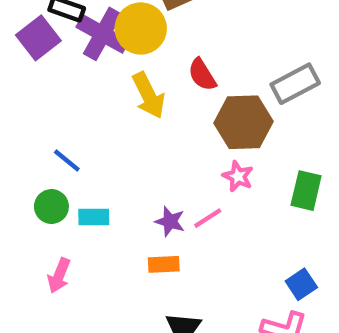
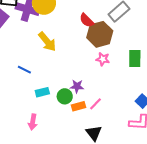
red semicircle: (202, 75) -> (87, 20), moved
yellow arrow: (149, 95) -> (47, 42), moved
green circle: (51, 207) -> (65, 96), moved
pink line: (208, 218) -> (95, 104), moved

